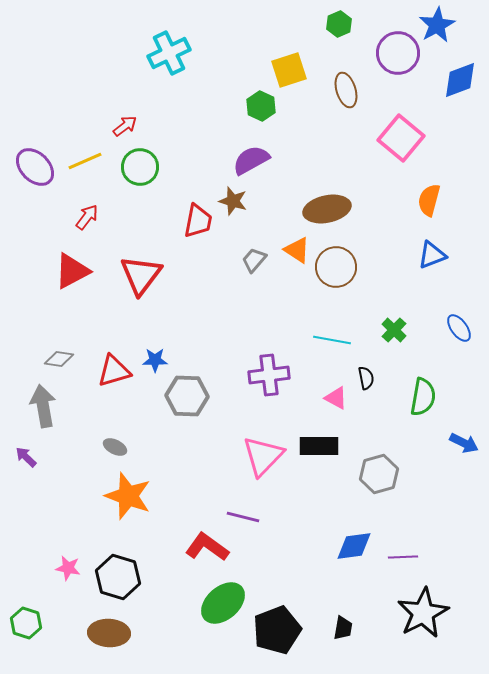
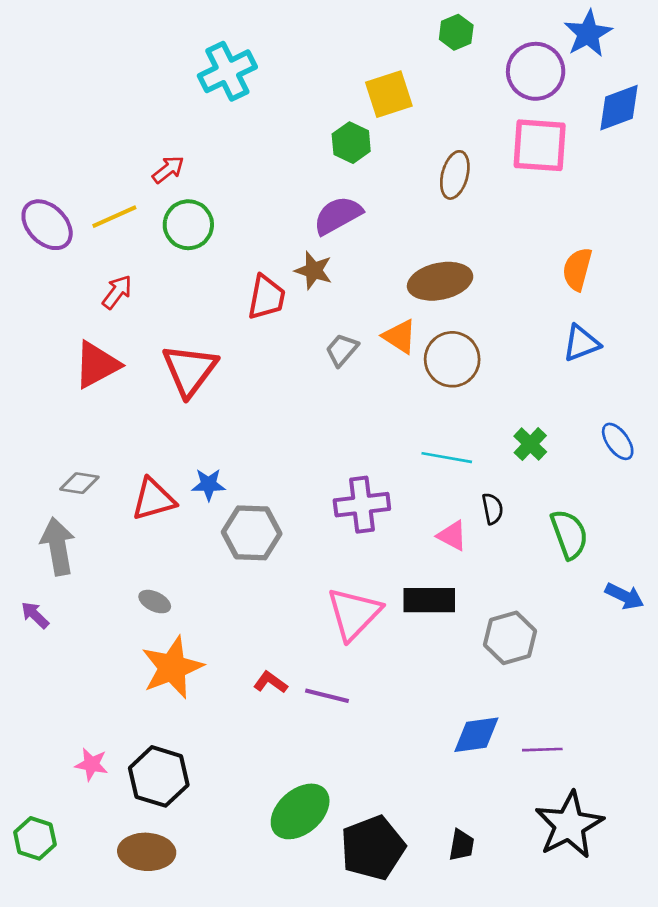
brown ellipse: (346, 90) -> (455, 175), moved, turned 32
pink square: (401, 138) -> (540, 145), moved, turned -36
green semicircle: (423, 397) -> (569, 534), turned -30
orange star: (128, 496) -> (172, 667), turned 30
red L-shape: (207, 547) -> (270, 682), moved, size x0.6

